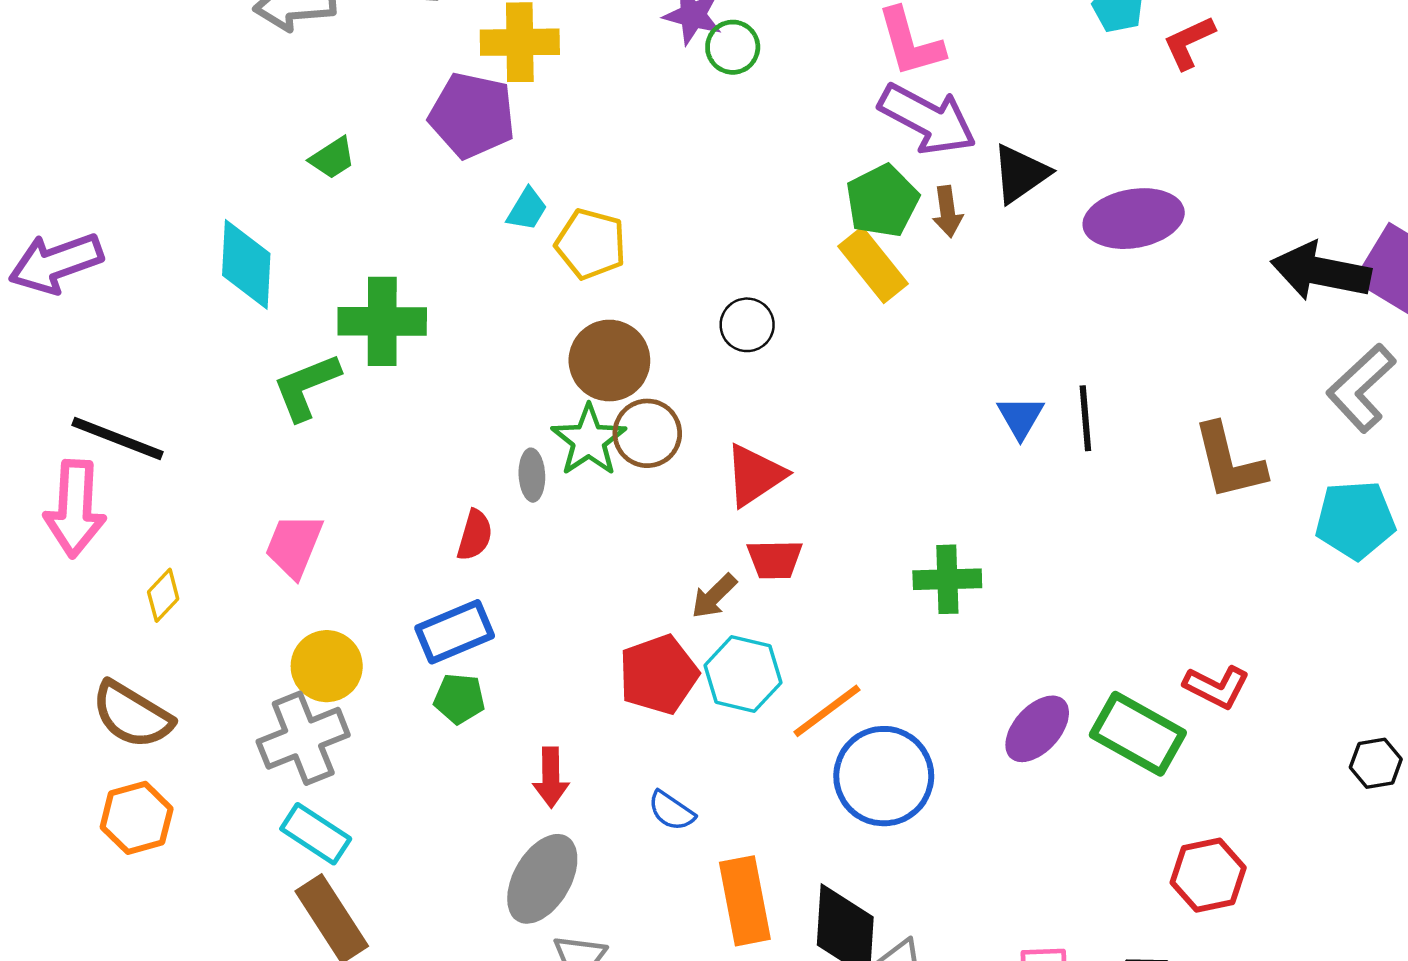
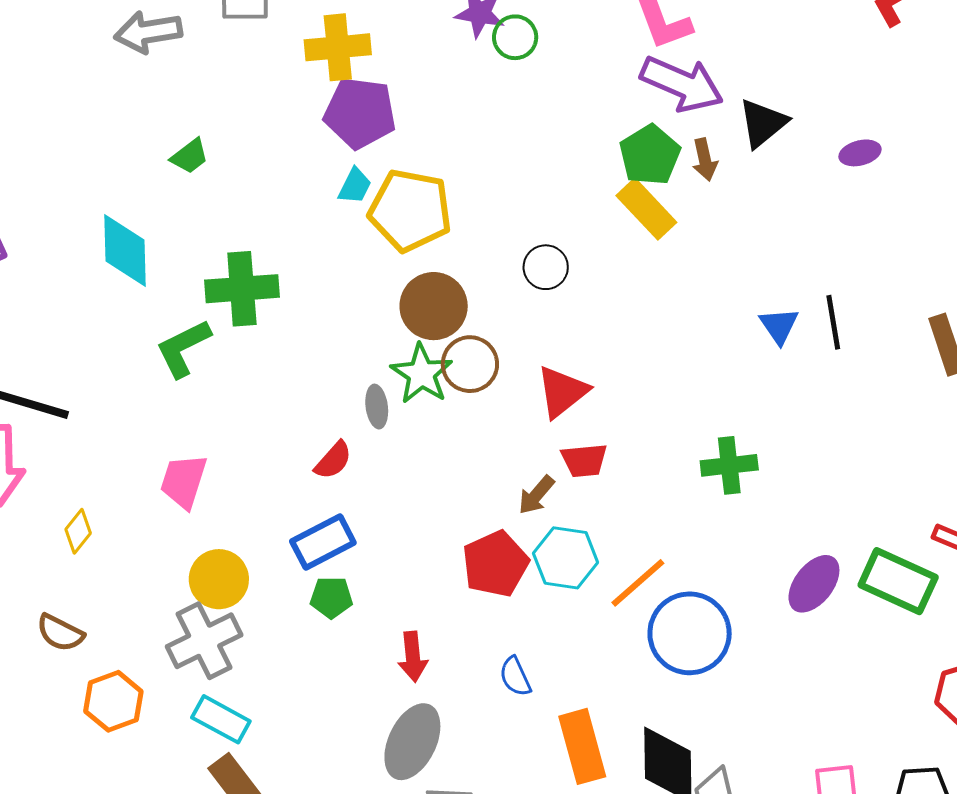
purple pentagon: (472, 115) -> (360, 113), moved
purple ellipse: (1134, 219) -> (860, 153), size x0.5
yellow pentagon: (591, 244) -> (410, 210), size x1.4
red semicircle: (475, 535) -> (333, 460), turned 30
brown semicircle: (132, 715) -> (60, 633), size x0.7
blue semicircle: (671, 811) -> (515, 677), turned 36
orange hexagon: (137, 818) -> (113, 701), moved

